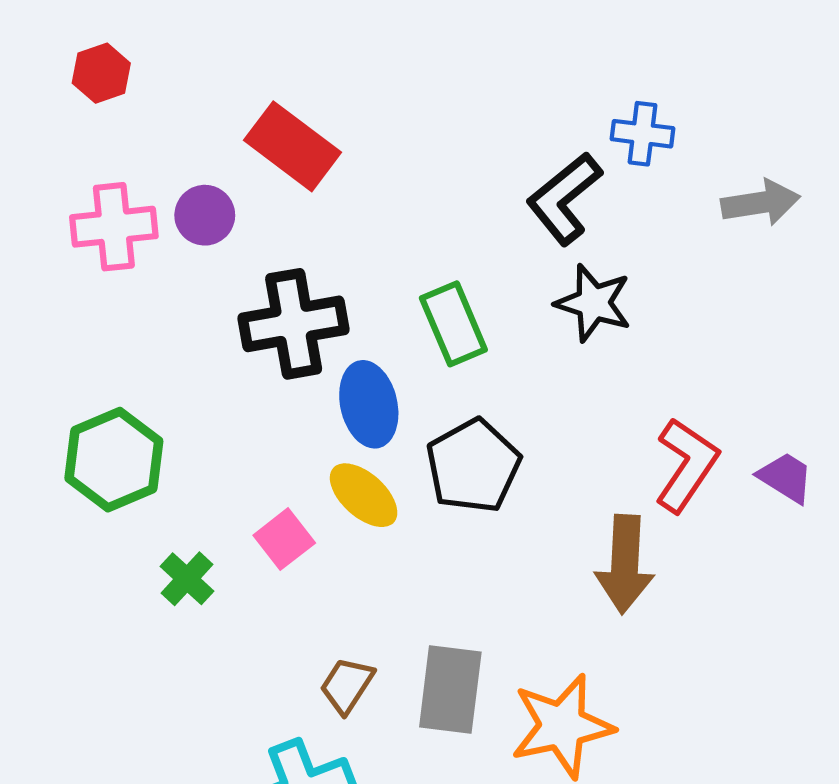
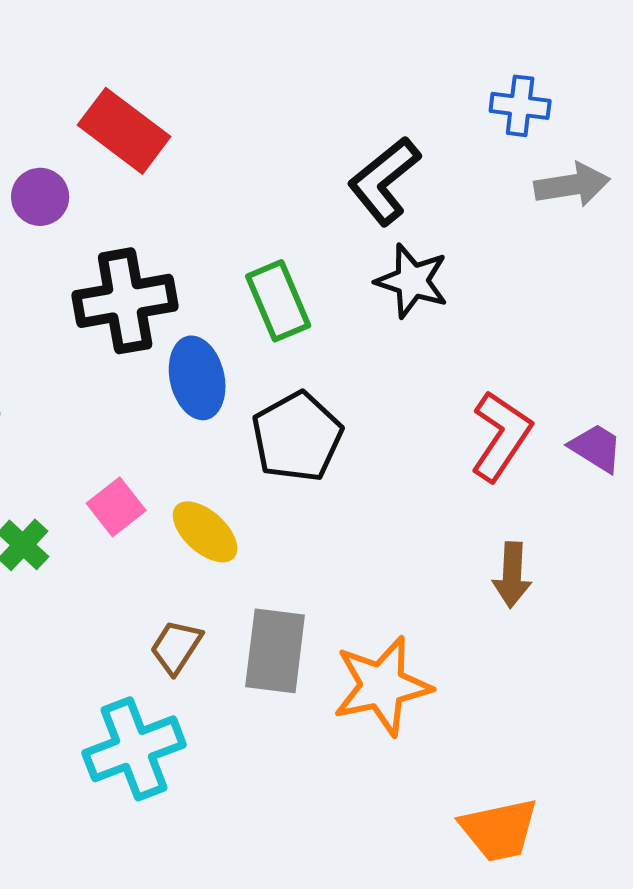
blue cross: (642, 134) -> (520, 106), moved
yellow ellipse: (364, 495) -> (205, 532), moved
brown arrow: (625, 564) -> (512, 575), moved, size x0.7

